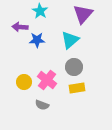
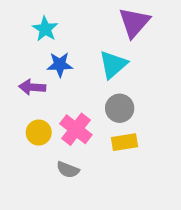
cyan star: (40, 11) -> (45, 29), moved
purple arrow: (20, 27) -> (32, 87), moved

